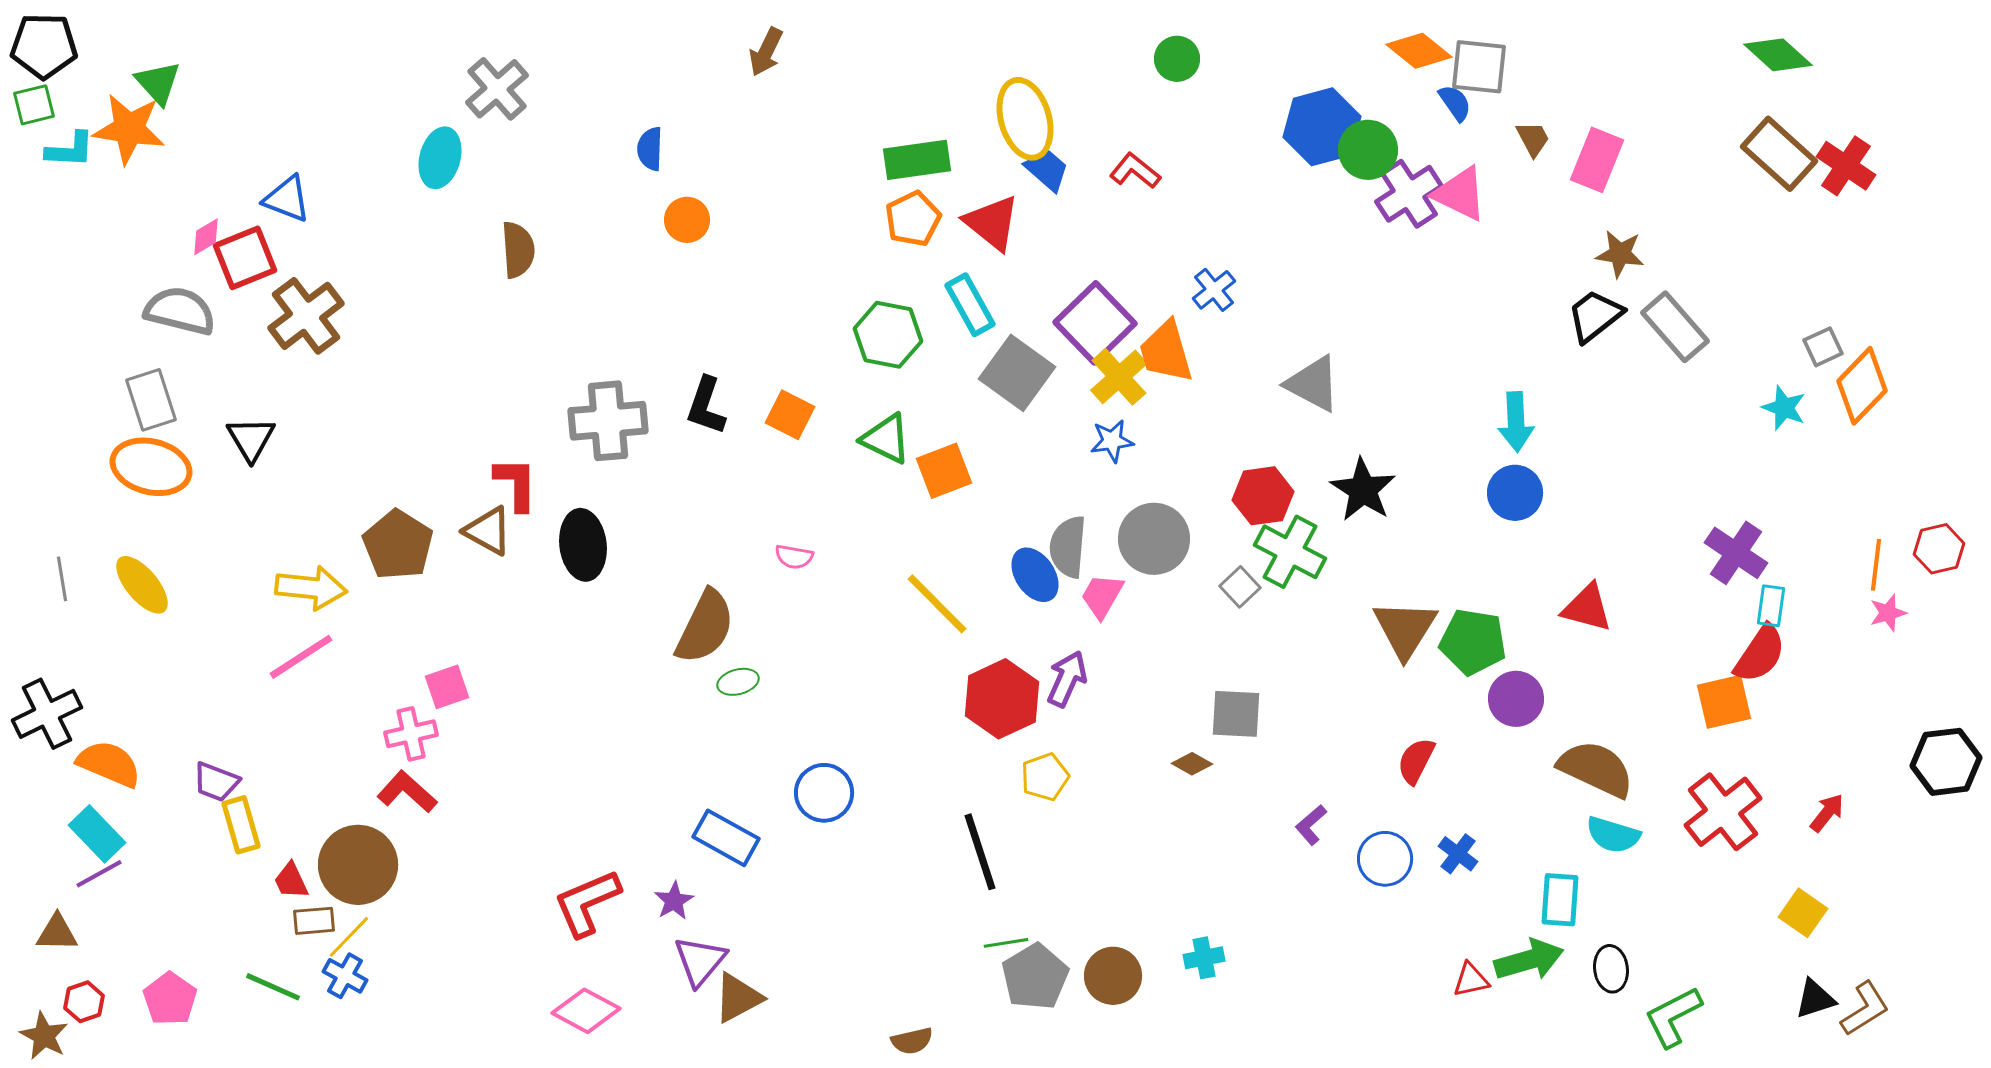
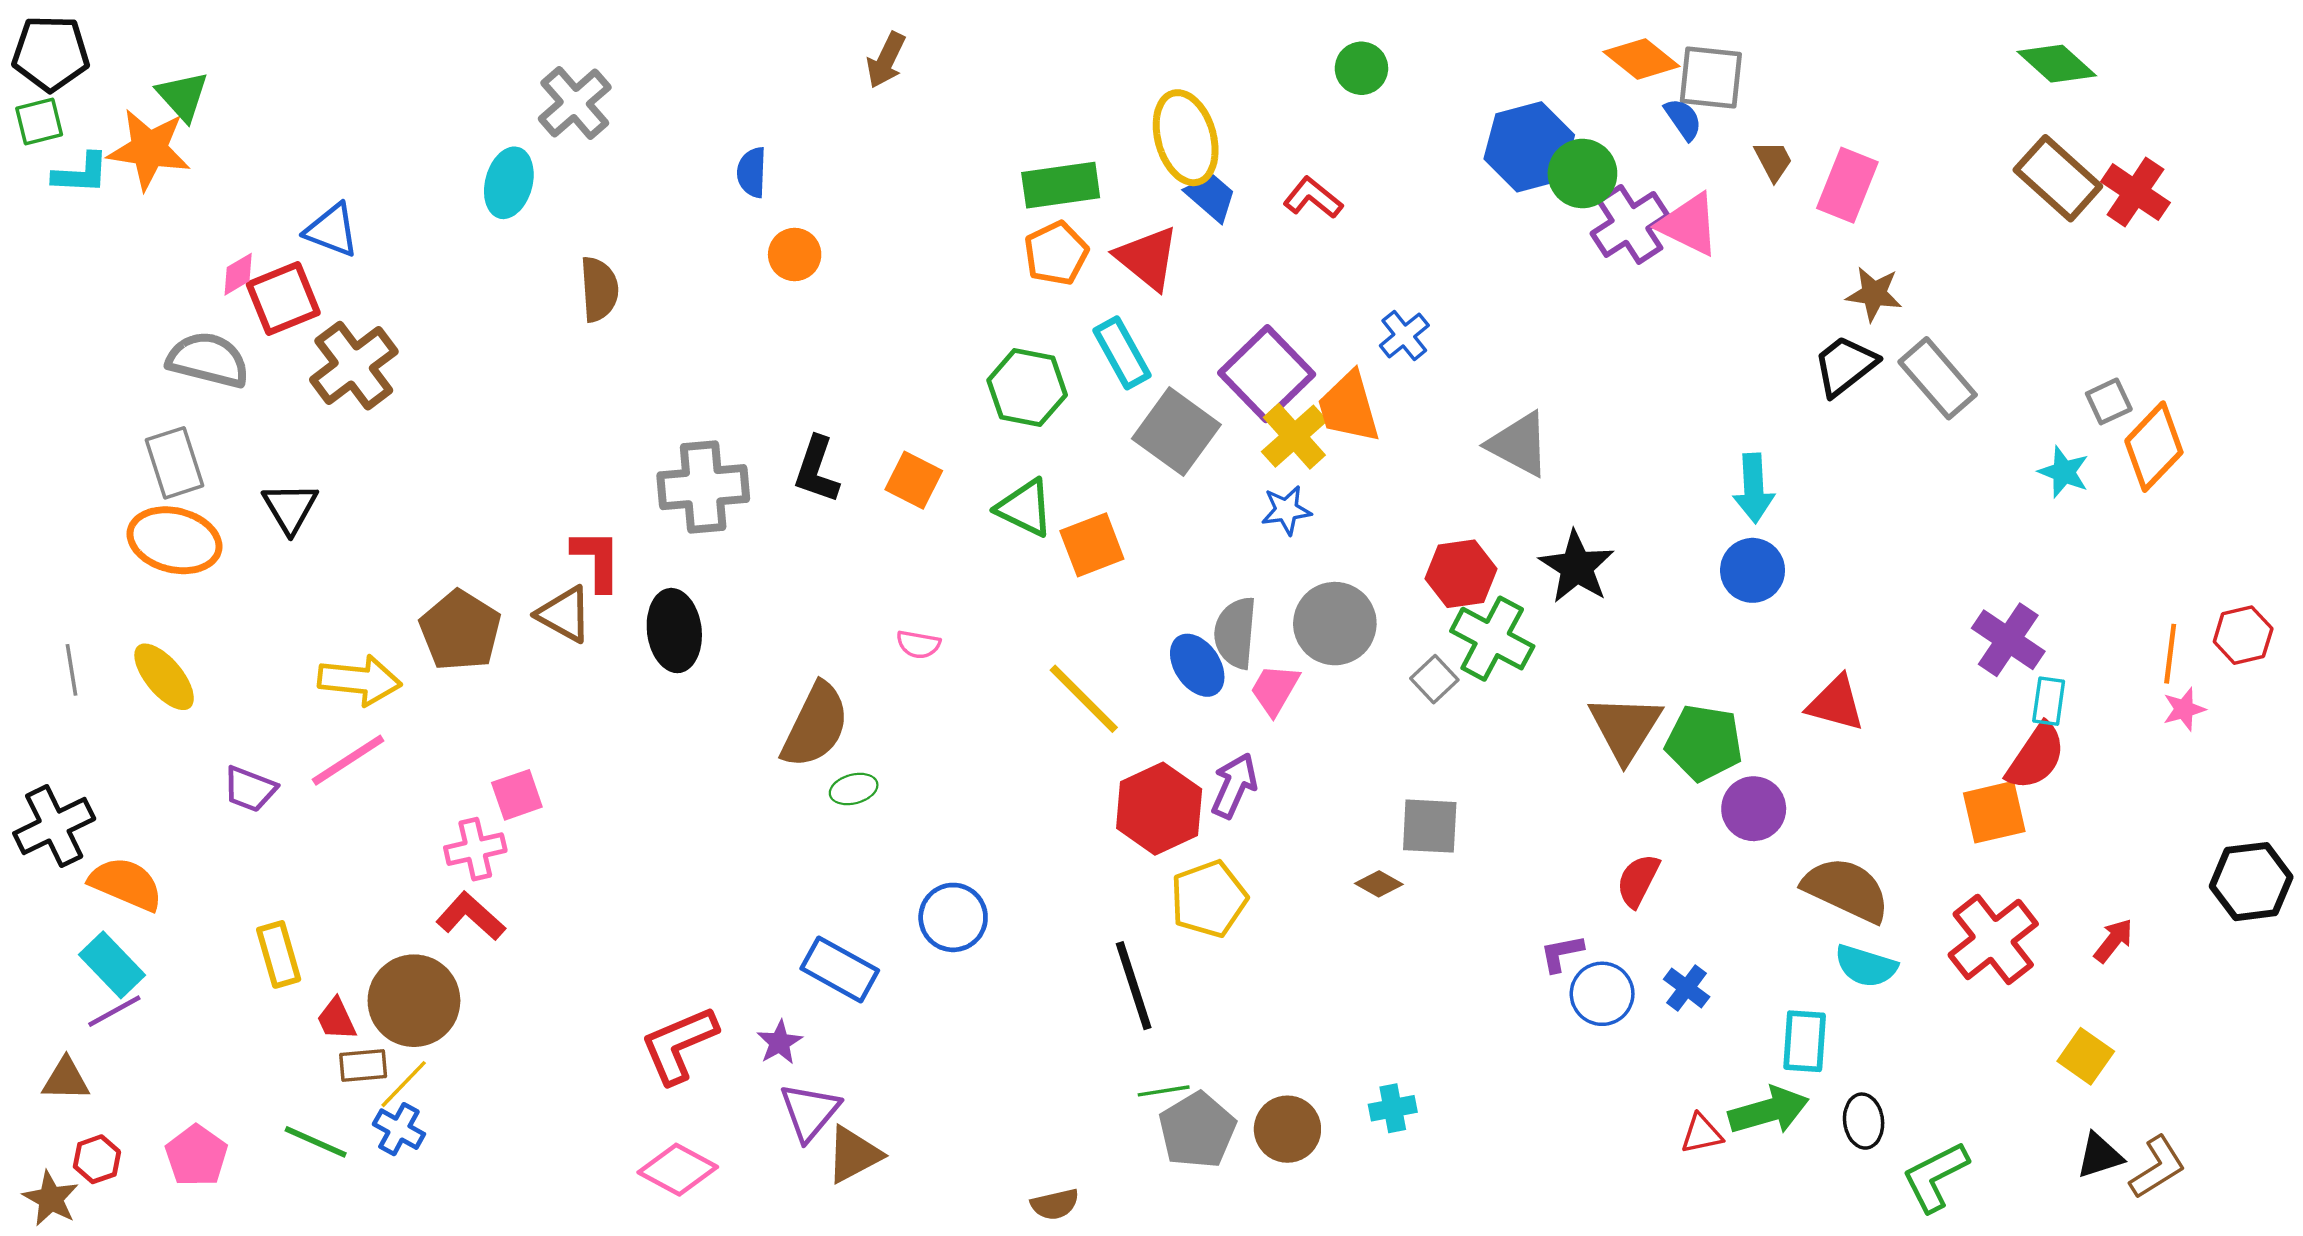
yellow pentagon: (1045, 777) -> (1209, 899), size x1.4
purple trapezoid: (216, 782) -> (250, 789), moved
purple L-shape: (1311, 825) -> (1562, 953), moved, turned 30

